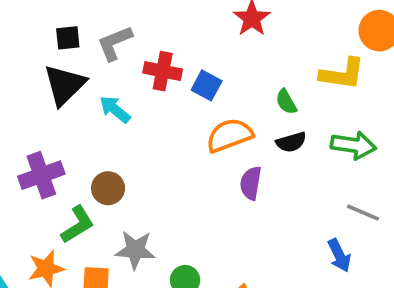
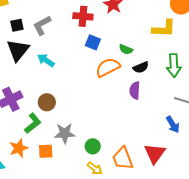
red cross: (163, 71) -> (83, 16), moved
green semicircle: (286, 102) -> (126, 49), moved, turned -32
green arrow: (353, 145) -> (174, 65), turned 85
purple semicircle: (251, 183) -> (135, 90), moved

